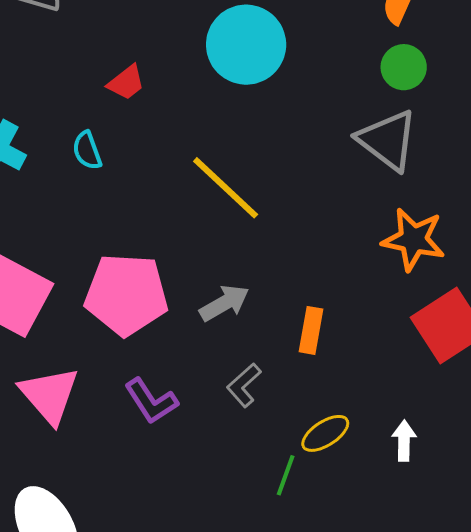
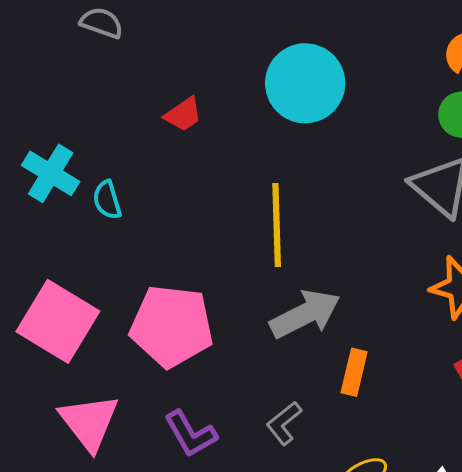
cyan semicircle: (87, 150) -> (107, 200), moved
yellow line: (226, 188) -> (277, 225), turned 42
gray arrow: (224, 303) -> (305, 314), moved, size x1.4

